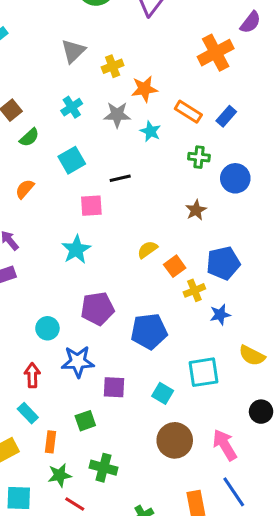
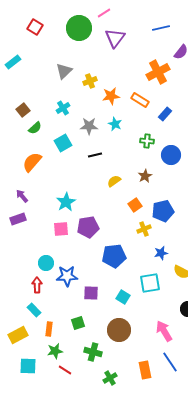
orange rectangle: (188, 112) -> (140, 100), moved
gray star: (117, 115) -> (89, 126), moved
orange semicircle: (25, 189) -> (32, 162), size x1.5
pink square: (91, 206) -> (61, 229), moved
yellow semicircle: (147, 250) -> (114, 181), moved
orange square: (175, 266) -> (135, 205), moved
purple pentagon: (97, 309) -> (88, 227), moved
blue star: (220, 315) -> (161, 253), moved
cyan circle: (47, 328) -> (46, 263), moved
green square: (85, 421) -> (78, 323), moved
brown circle: (175, 440) -> (119, 330), moved
green cross: (104, 468) -> (93, 352), moved

